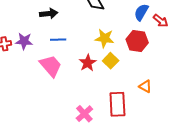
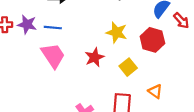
blue line: (58, 40) -> (53, 28), moved
yellow square: (111, 61) -> (128, 67), moved

